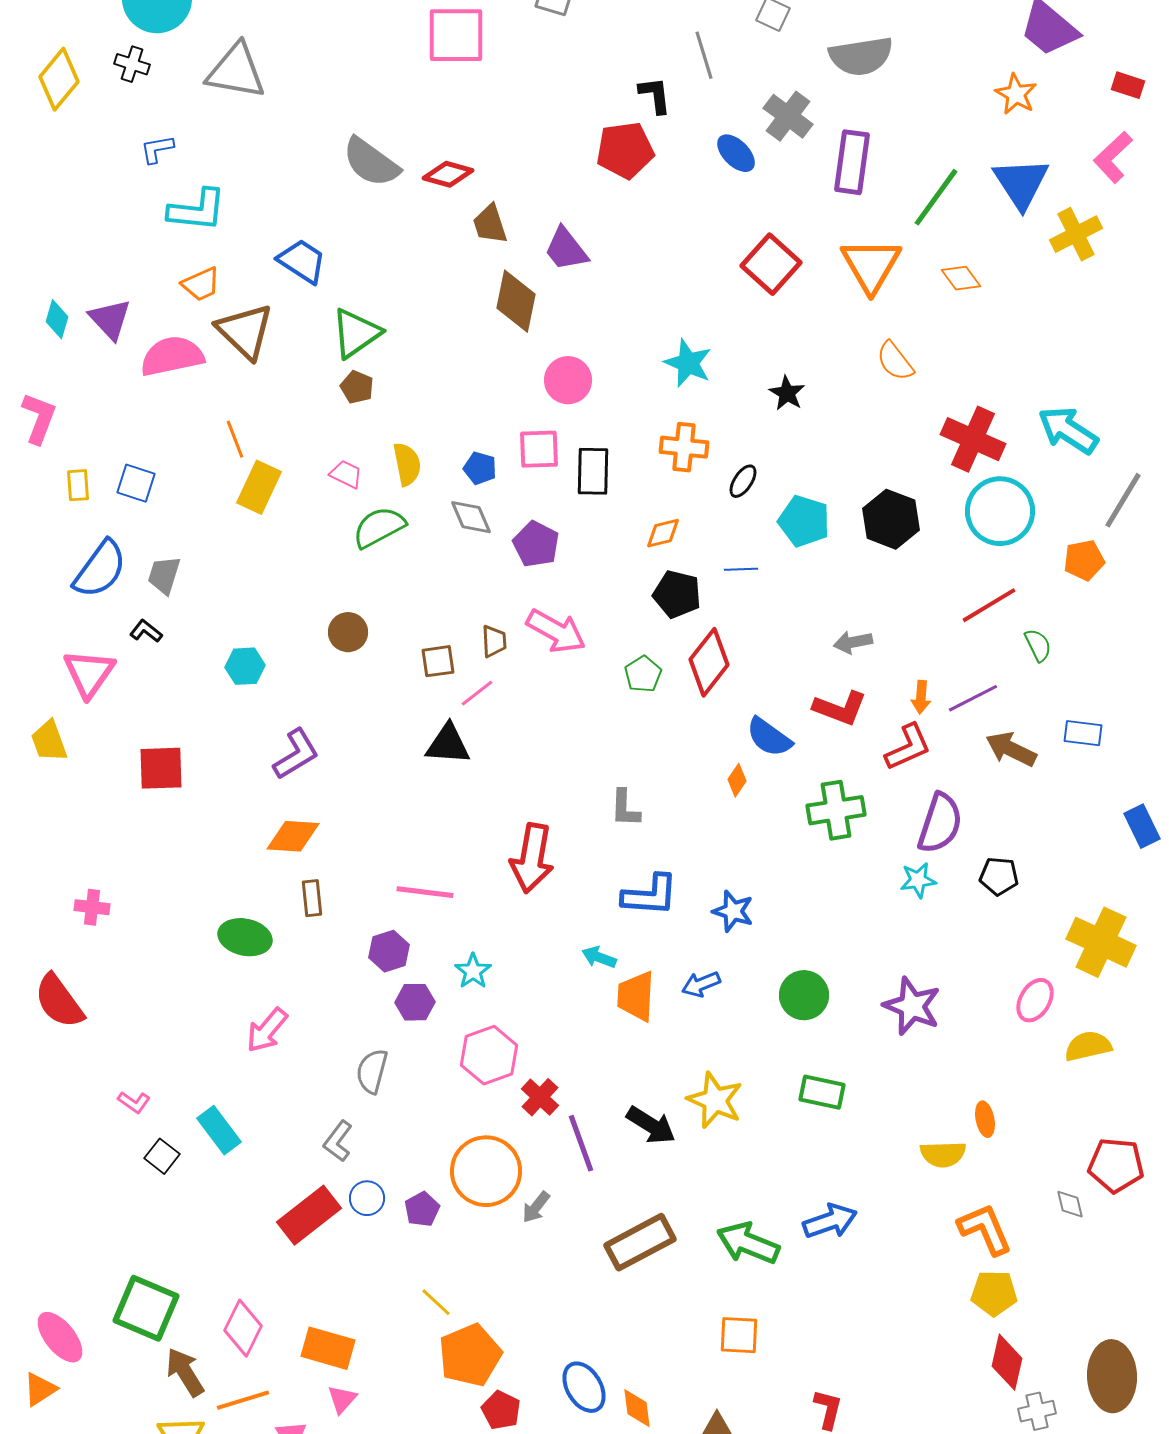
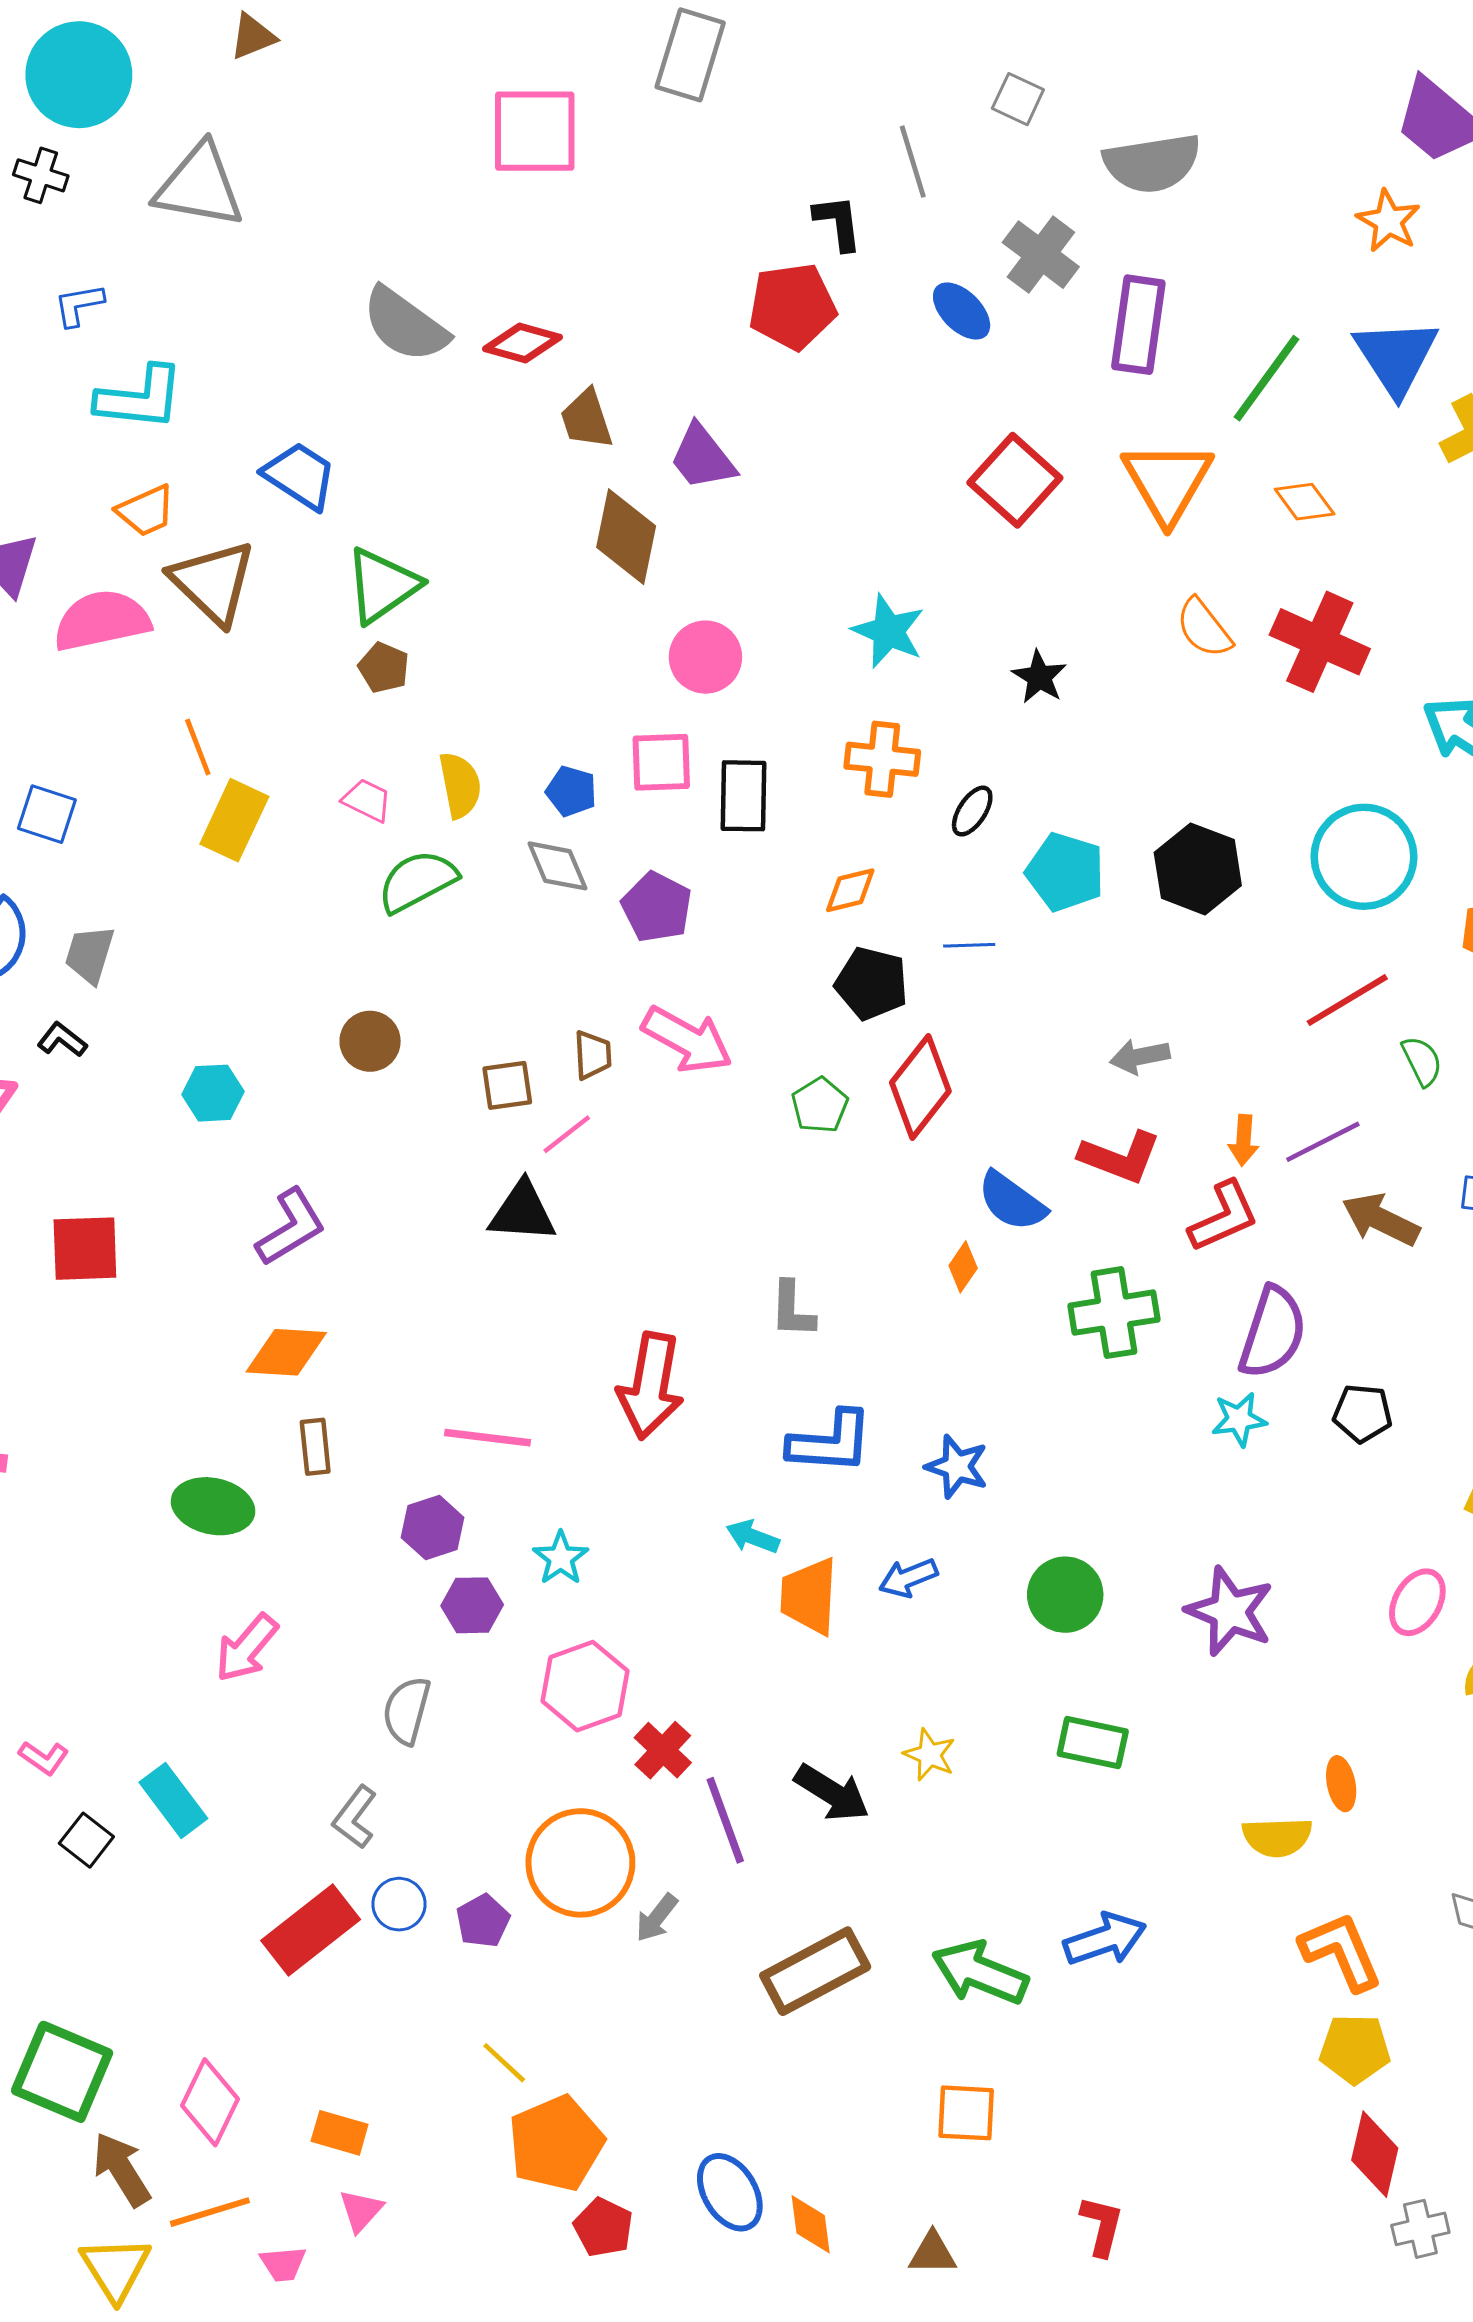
red cross: (973, 439) -> (1320, 642), moved
yellow star: (715, 1100) -> (930, 1755), size x0.6
orange rectangle: (328, 1348) -> (340, 2133), size x0.7

